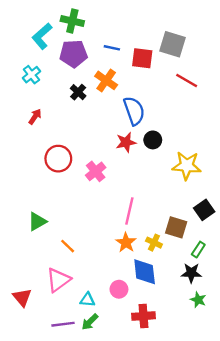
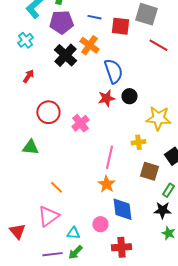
black cross: (78, 92) -> (65, 55), size x1.6
green triangle: (37, 222) -> (30, 147), moved, turned 36
yellow cross: (154, 243) -> (138, 142), moved, turned -32

